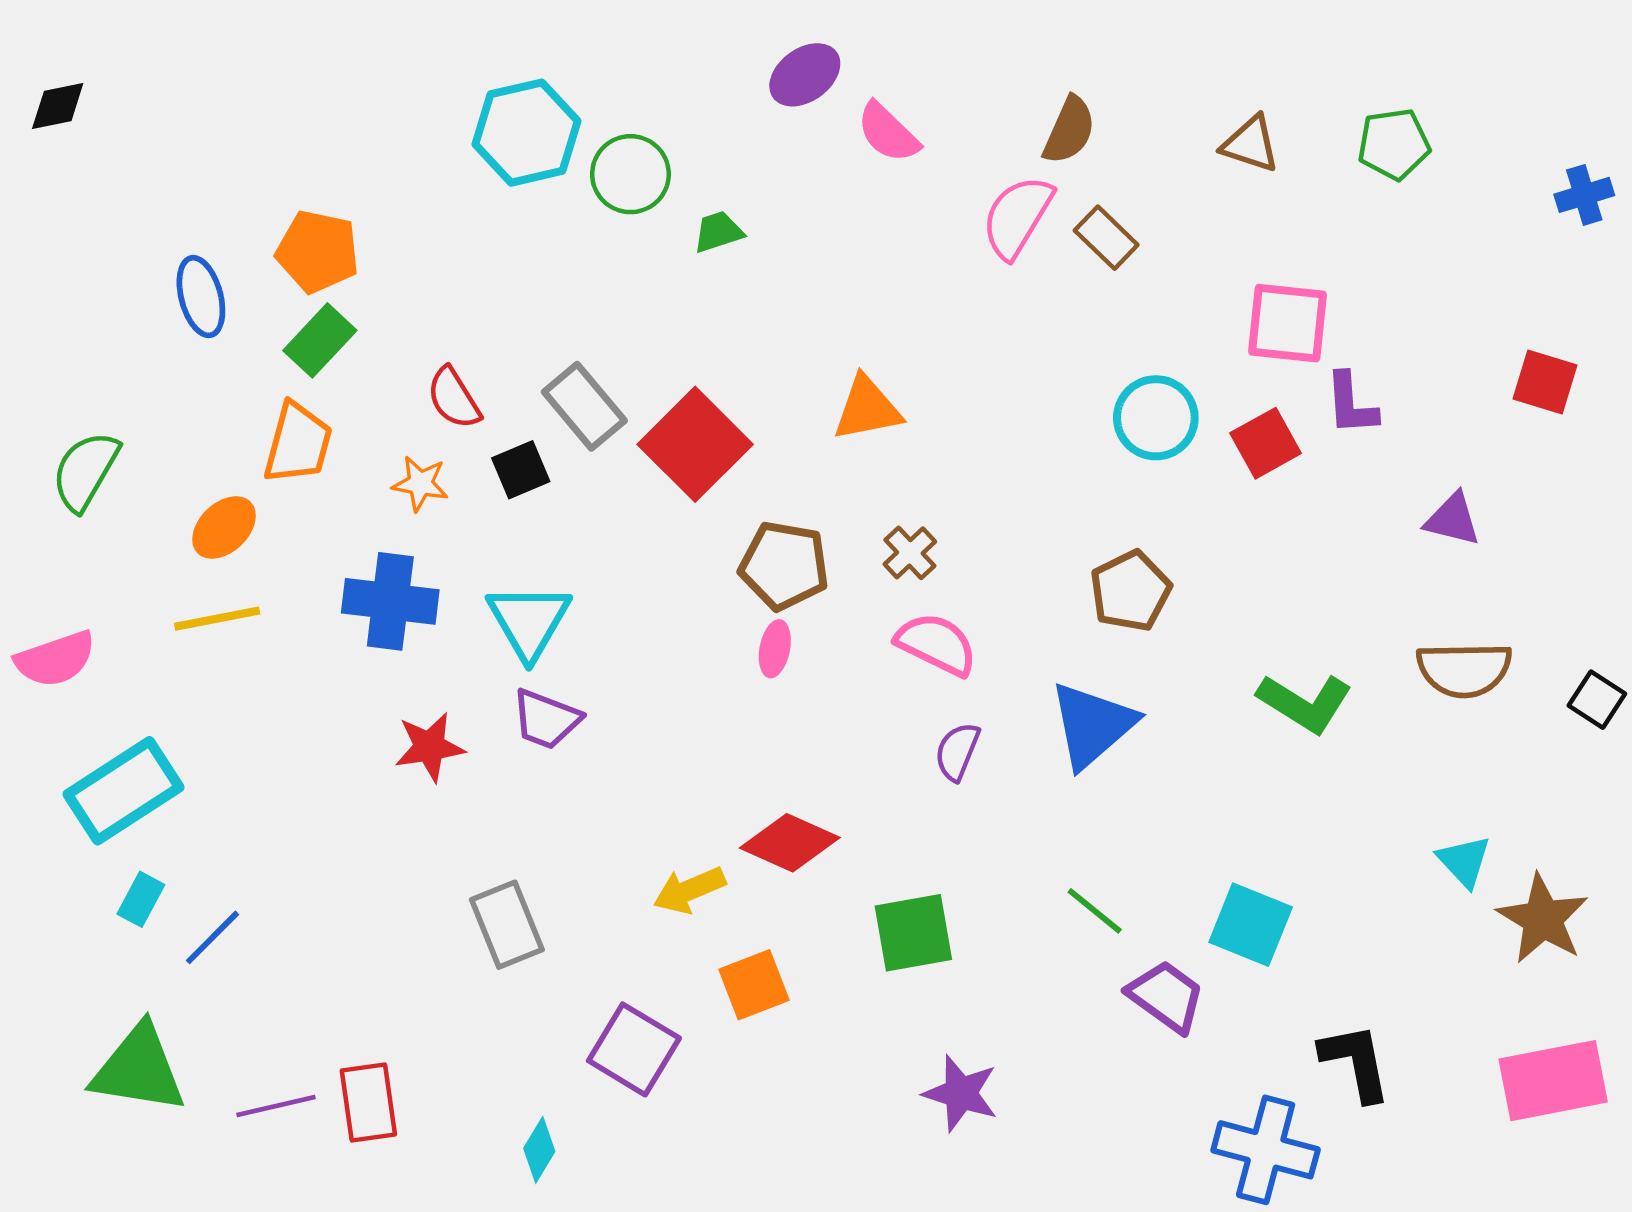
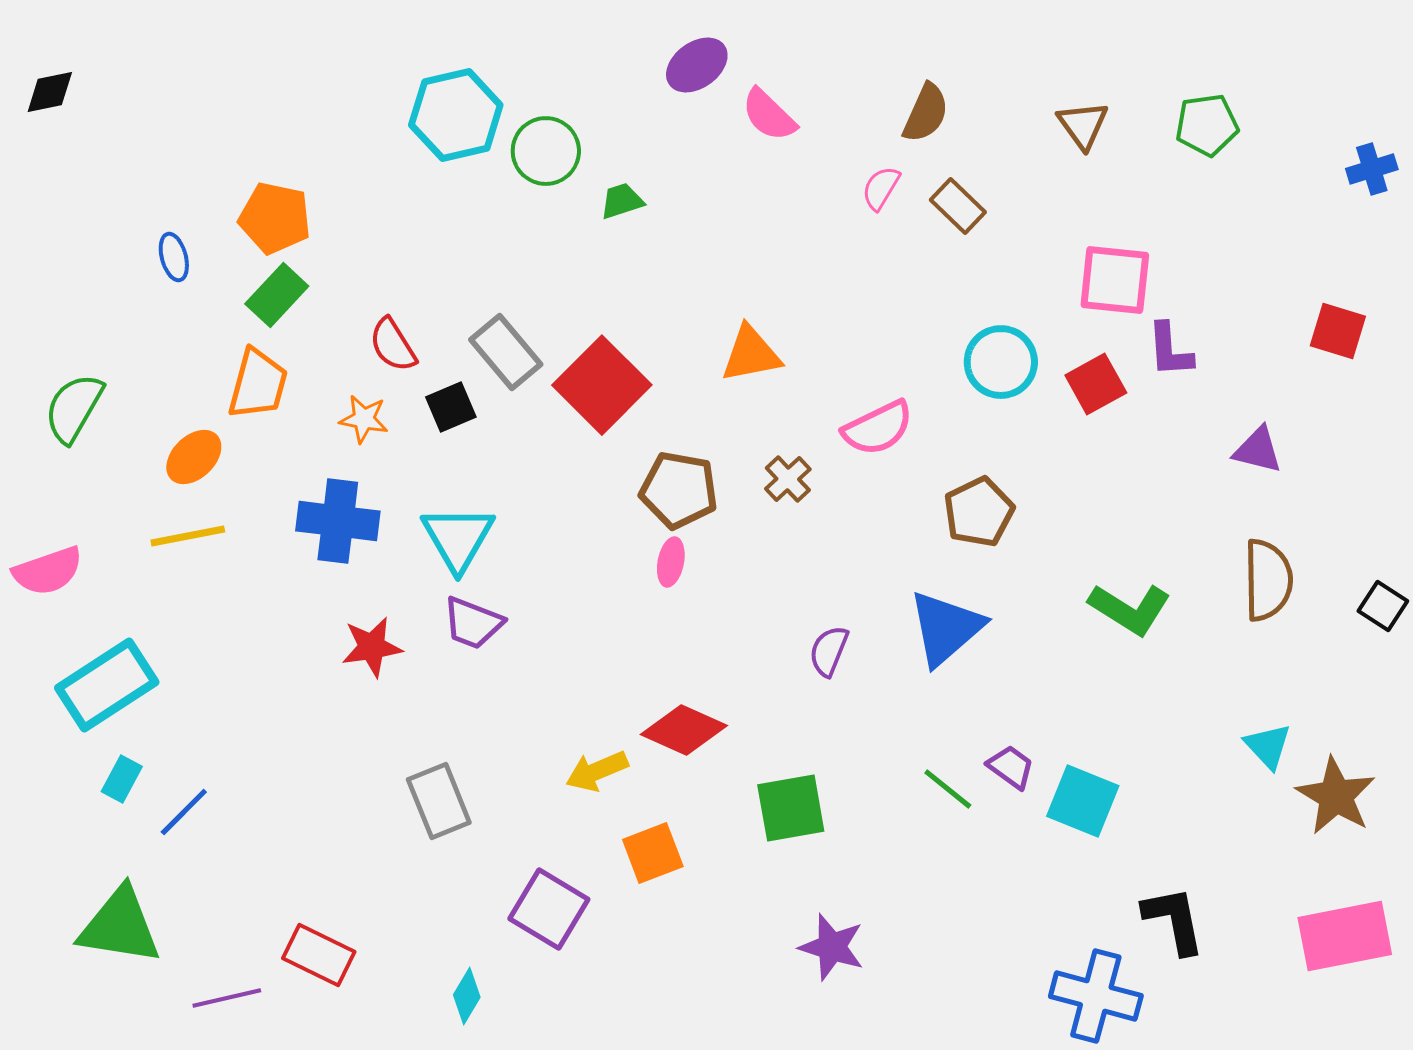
brown triangle: (1251, 144) -> (1083, 125), turned 36
pink semicircle: (1017, 217) -> (881, 188), size x0.6
blue ellipse: (201, 297) -> (174, 257), size x0.7
pink semicircle: (936, 644) -> (878, 428), moved, turned 128
brown semicircle: (1464, 670) -> (1268, 580), turned -90
purple trapezoid: (1166, 996) -> (1011, 767), moved, size x0.7
red rectangle: (368, 1103) -> (319, 955), turned -56
purple line: (276, 1106) -> (227, 998), moved

